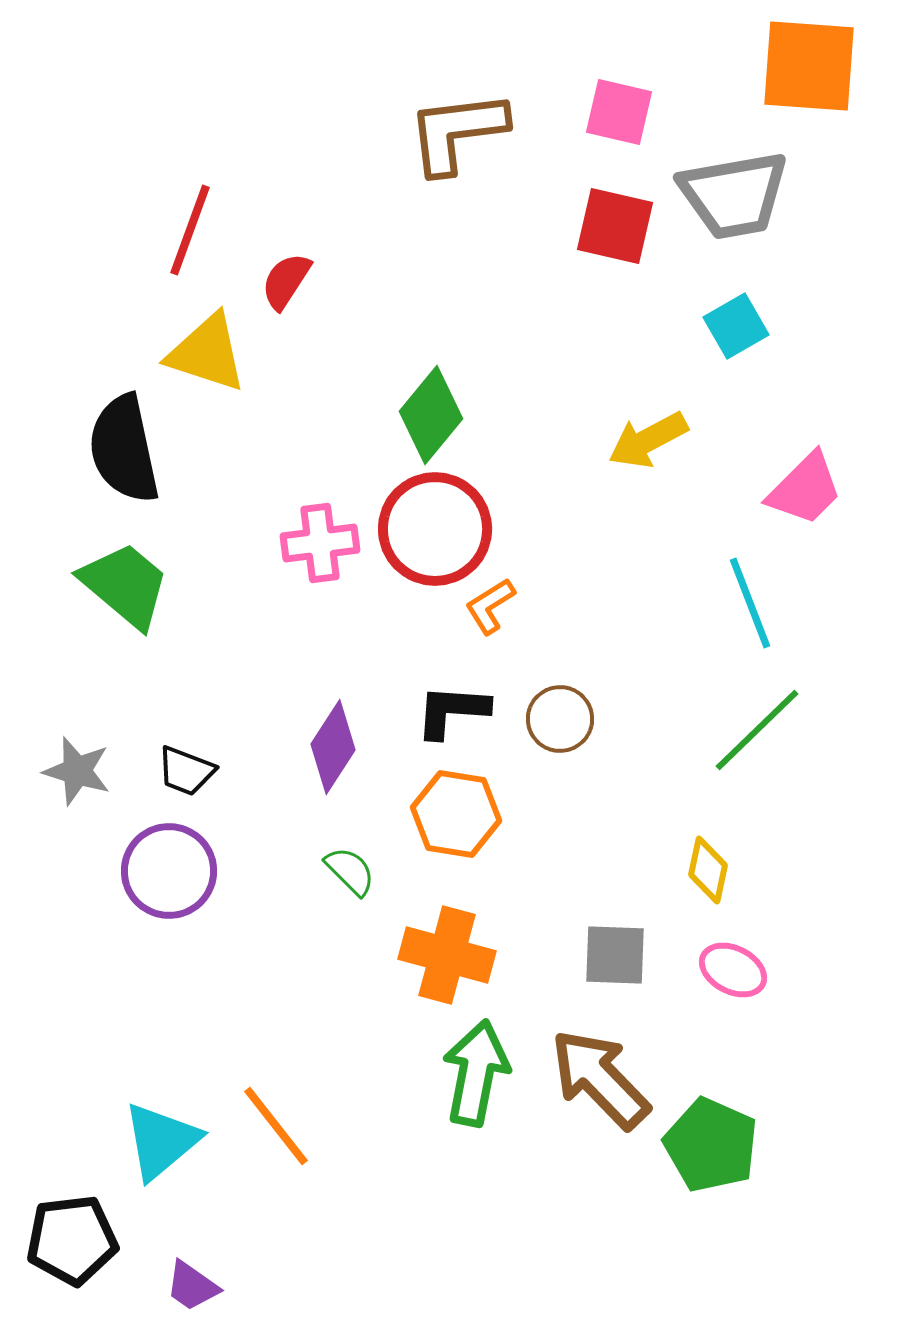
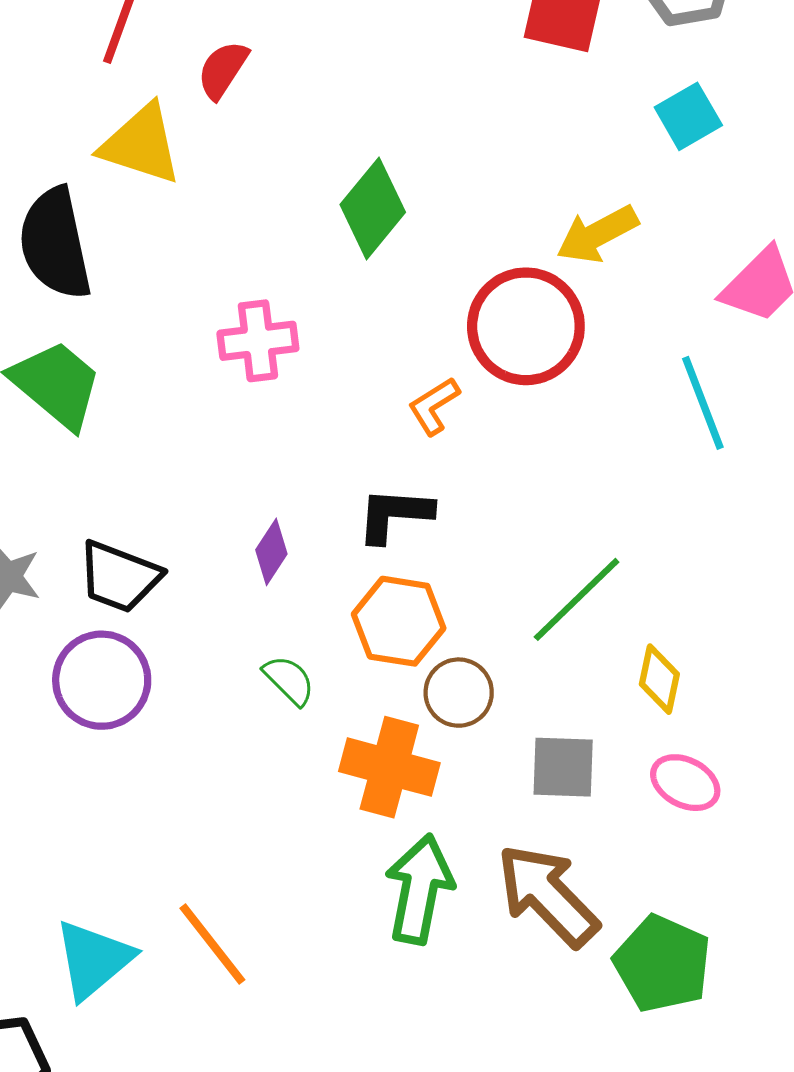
red circle: (435, 529) -> (526, 326), moved
brown circle: (560, 719) -> (459, 693), moved
green line: (757, 730) -> (577, 599), moved
purple diamond: (333, 747) -> (271, 552), size x0.7
black trapezoid: (186, 771) -> (119, 577), size x1.4

